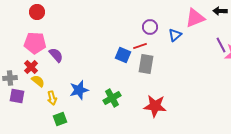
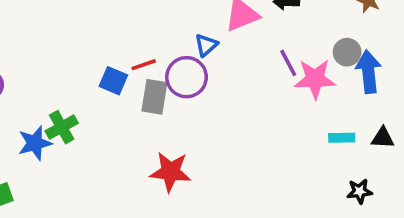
purple circle: (150, 27) -> (187, 77), moved, size x1.5
green cross: (112, 98) -> (62, 127), moved

